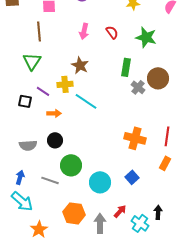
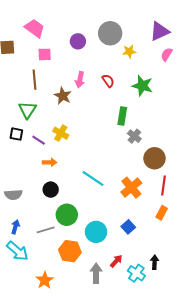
brown star: (80, 65) -> (63, 96), moved
brown circle: (158, 78) -> (155, 158), moved
yellow cross: (65, 84) -> (61, 133), turned 35
black square: (25, 101) -> (16, 134), moved
cyan line: (86, 101) -> (93, 178), moved
orange cross: (135, 138) -> (131, 188), turned 35
gray semicircle: (28, 145) -> (13, 195), moved
gray line: (50, 180) -> (46, 230), turned -36
orange hexagon: (74, 213) -> (70, 251), moved
orange star: (39, 229) -> (45, 280), moved

